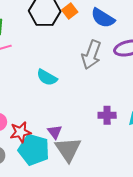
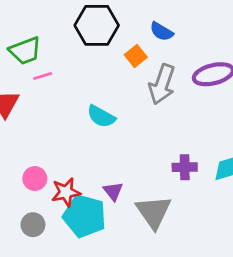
orange square: (70, 11) -> (136, 56), moved
blue semicircle: (103, 18) -> (161, 32), moved, size x0.7
gray triangle: (68, 149) -> (153, 212), moved

